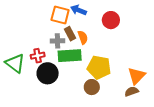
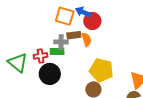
red circle: (111, 20) -> (92, 21), moved
brown rectangle: (70, 34) -> (74, 35), turned -72
green rectangle: (70, 56) -> (57, 52), moved, size x0.6

